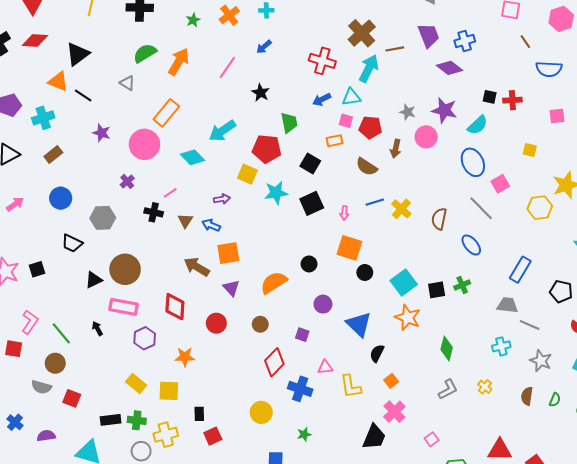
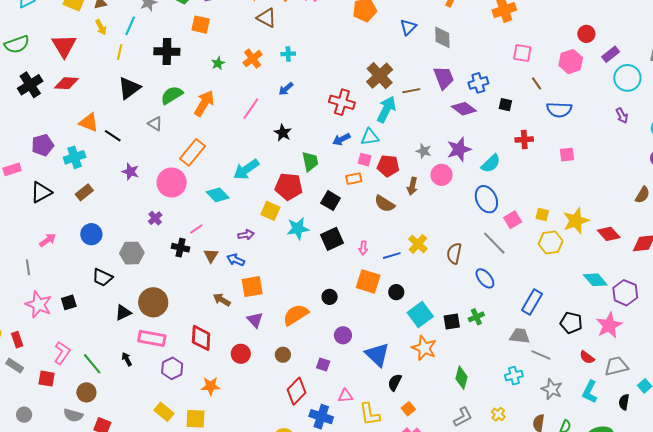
black triangle: (78, 54) -> (129, 88), moved
black square: (490, 97) -> (505, 105), moved
purple star: (444, 110) -> (459, 149), turned -30
yellow square: (530, 150) -> (542, 215), moved
blue line: (375, 202) -> (392, 256), moved
brown arrow: (197, 267) -> (222, 300), size x0.7
black circle: (365, 272) -> (396, 292), moved

